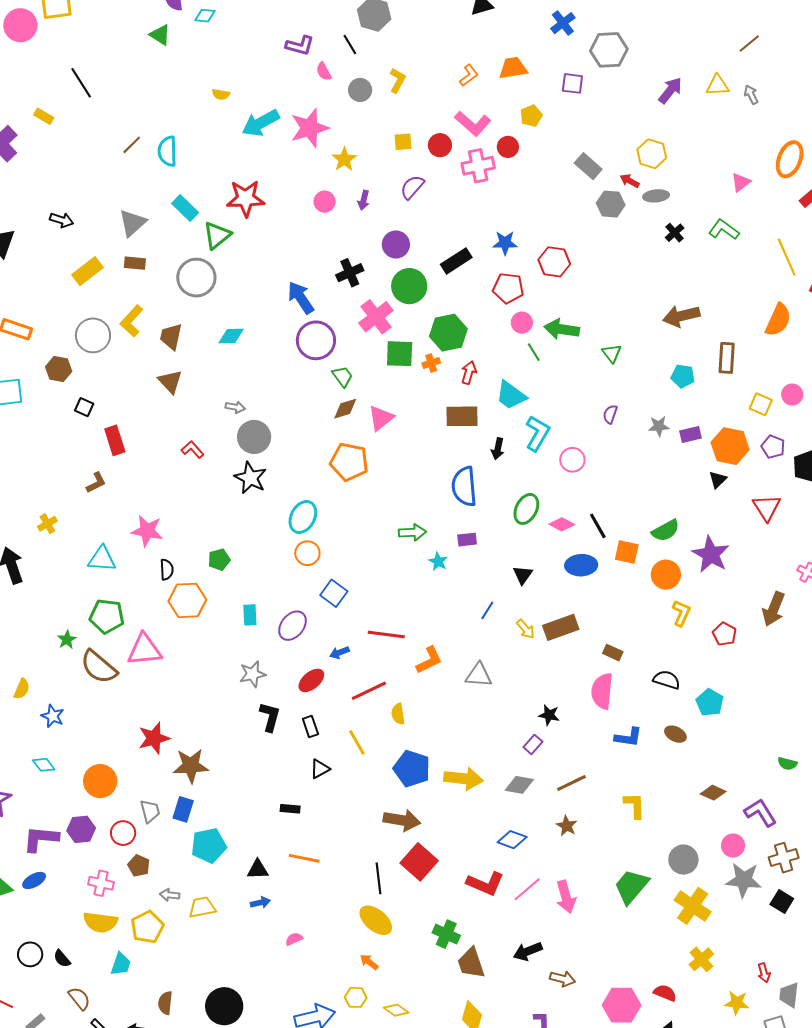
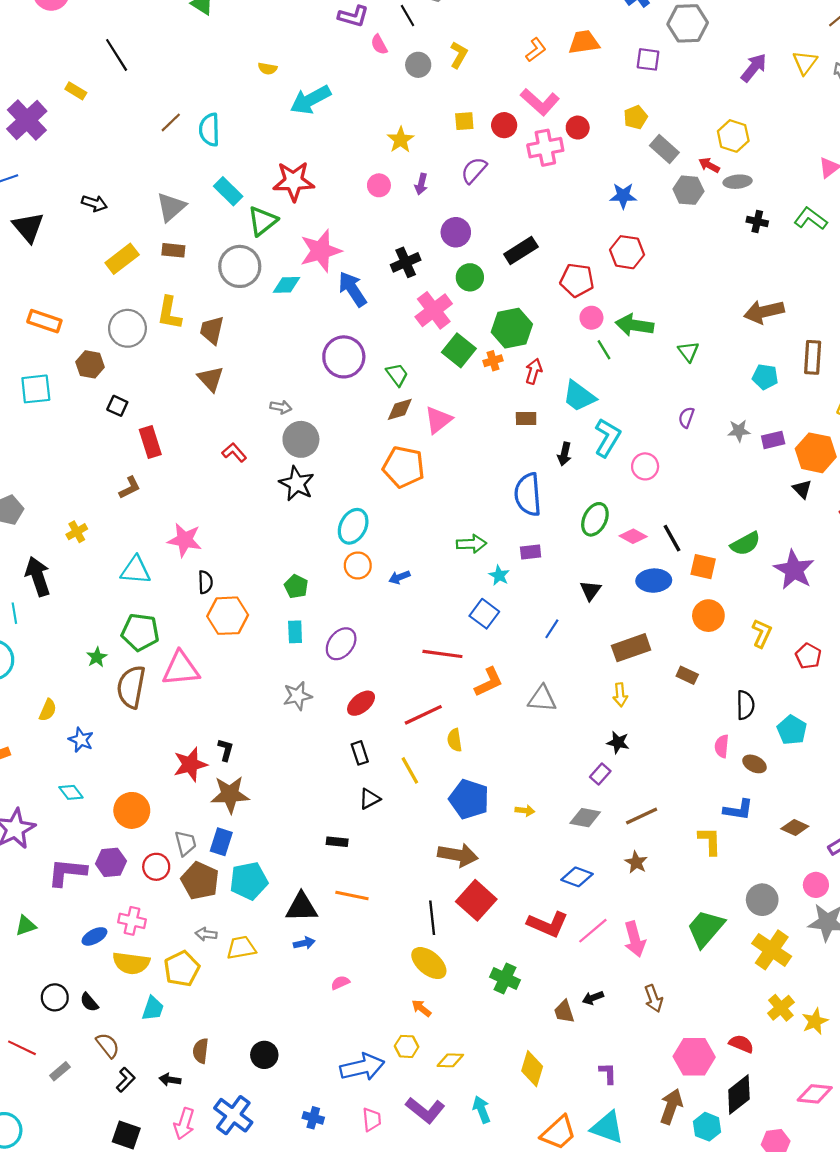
yellow triangle: (718, 85) -> (805, 62), turned -50
yellow pentagon: (531, 116) -> (636, 117), moved
pink star: (309, 128) -> (321, 251), moved
black cross: (675, 233) -> (757, 222), turned -36
blue star: (505, 243) -> (623, 196), moved
green circle: (409, 286) -> (470, 277), size x0.7
yellow L-shape: (132, 321) -> (169, 313), turned -32
cyan diamond: (231, 336) -> (287, 285), moved
purple circle: (316, 340) -> (344, 357), moved
green square: (400, 354) -> (459, 350), turned 36
brown rectangle: (462, 416) -> (526, 419), size x0.6
black triangle: (718, 480) -> (802, 489), turned -30
green pentagon: (219, 560) -> (296, 586), moved, turned -30
orange circle: (666, 575) -> (708, 616), moved
blue square: (334, 593) -> (484, 614), moved
yellow arrow: (526, 629) -> (620, 695), moved, turned 35
blue arrow: (339, 653) -> (399, 577), moved
brown semicircle: (99, 667) -> (131, 687), turned 60
black semicircle: (667, 680) -> (745, 705), turned 72
pink semicircle: (602, 691) -> (722, 746), moved, size x0.6
black L-shape: (270, 717) -> (226, 750), moved, size x0.7
blue L-shape: (628, 737) -> (738, 810), moved
yellow arrow: (464, 779) -> (525, 811), size x0.5
brown pentagon: (139, 866) -> (200, 881), moved, size x1.6
black triangle: (258, 869) -> (302, 907), size x1.4
blue ellipse: (34, 880) -> (94, 936), moved
black arrow: (528, 951) -> (593, 998), size x0.7
brown trapezoid: (471, 963) -> (564, 1012), moved, size x0.7
brown arrow: (563, 979) -> (654, 999), moved, turned 55
yellow star: (737, 1003) -> (815, 1021), moved, turned -30
black circle: (224, 1006) -> (264, 1055), size x0.7
yellow diamond: (396, 1010) -> (450, 1060), turned -35

